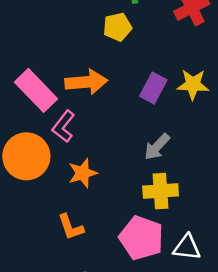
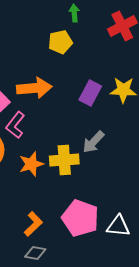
yellow cross: (161, 191) -> (64, 160), moved
orange L-shape: (71, 227) -> (33, 224), moved, turned -115

